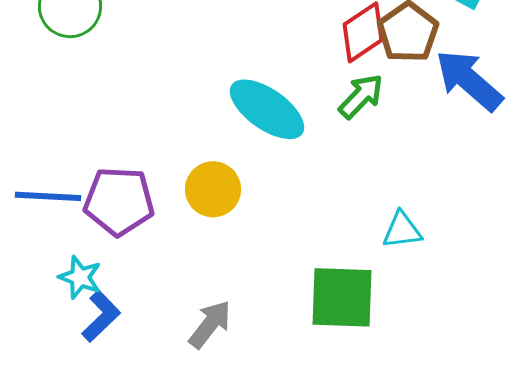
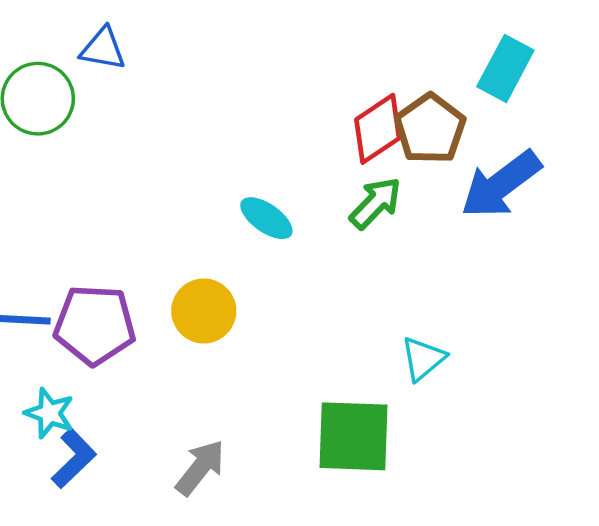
blue arrow: (469, 80) -> (501, 184), turned -78
cyan ellipse: (267, 109) -> (266, 218), size x0.6
cyan triangle: (402, 230) -> (423, 359), turned -33

